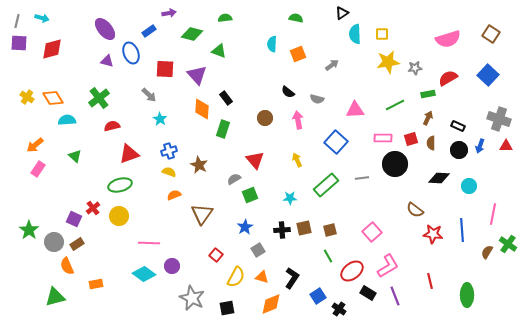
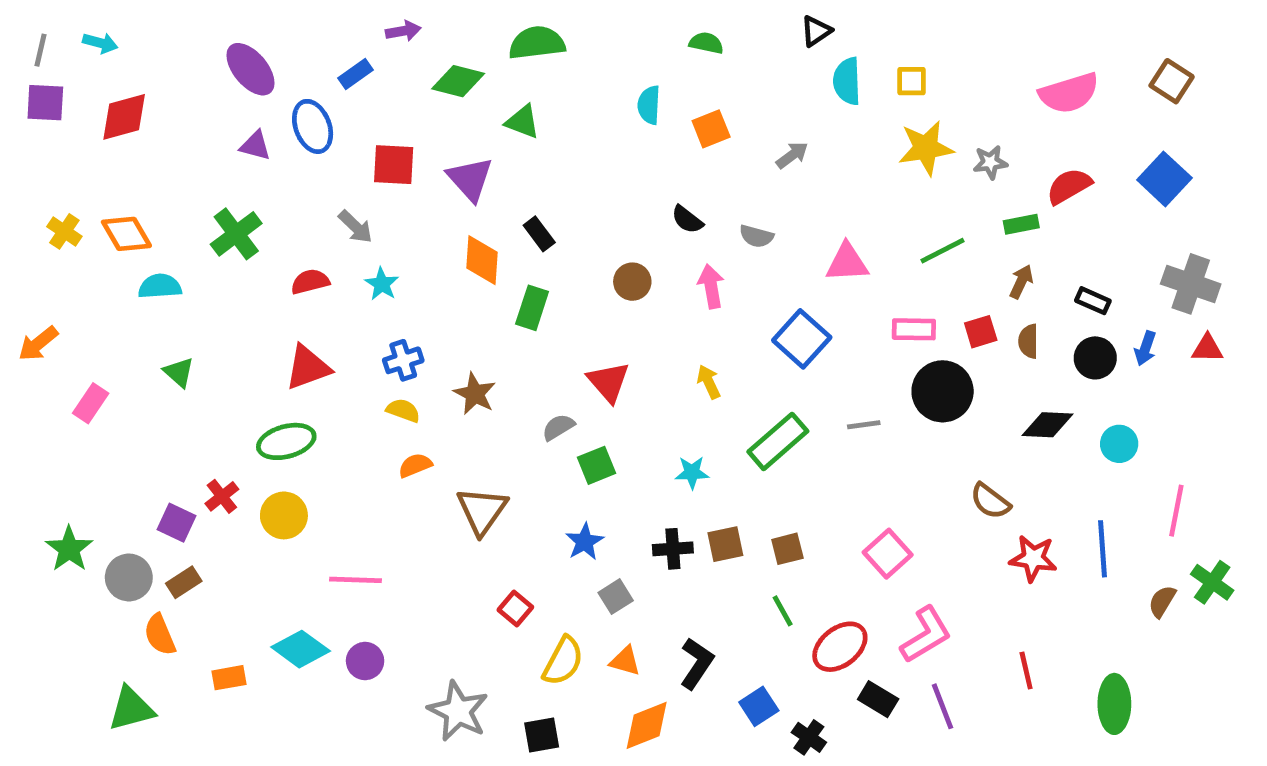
green semicircle: (225, 18) -> (537, 43), size x1.6
red semicircle: (112, 126) -> (310, 282), moved
orange arrow: (35, 145) -> (38, 344), moved
purple circle: (172, 266) -> (365, 661), moved
cyan diamond: (144, 274) -> (301, 649), moved

